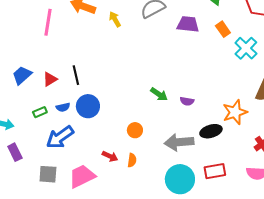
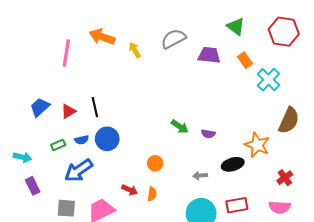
orange star: (235, 112) -> (257, 145), turned -30
gray arrow: (179, 142) -> (200, 176), size x0.5

